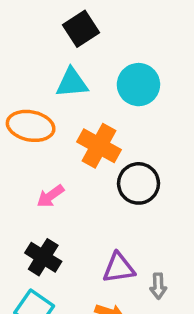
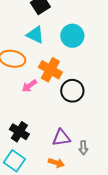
cyan triangle: (72, 83) -> (35, 35), turned 30
pink arrow: (50, 196) -> (29, 86), moved

